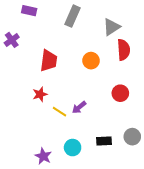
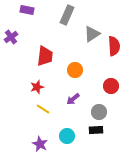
gray triangle: (112, 27) -> (92, 34), moved
orange circle: (91, 61) -> (75, 70), moved
yellow line: (60, 112) -> (43, 109), moved
gray circle: (132, 137) -> (99, 112), moved

